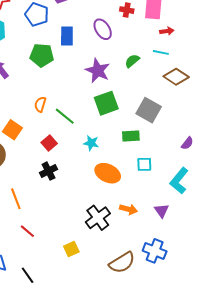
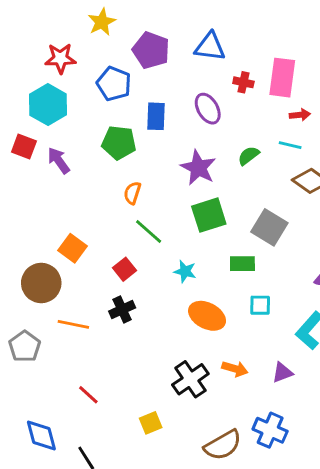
orange semicircle: (40, 104) -> (132, 193), moved
orange line: (16, 199) -> (73, 324), moved, turned -60
purple triangle: (162, 211) -> (282, 373), turned 42

